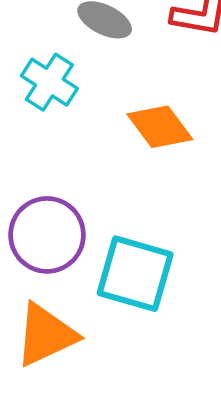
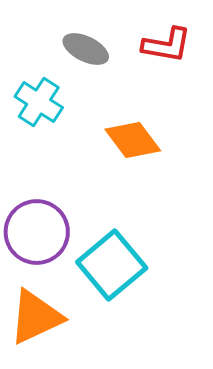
cyan square: (135, 274) -> (112, 265), turned 34

